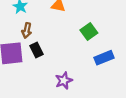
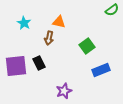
brown arrow: (27, 30) -> (49, 38), moved

